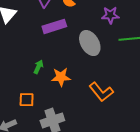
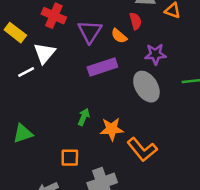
purple star: (110, 15) -> (155, 54), moved
orange L-shape: (101, 92) -> (142, 149), moved

